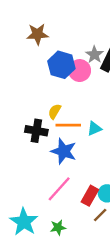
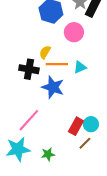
pink circle: (80, 71) -> (74, 32), moved
pink line: (59, 189) -> (29, 120), moved
cyan star: (24, 222) -> (18, 149), turned 30

